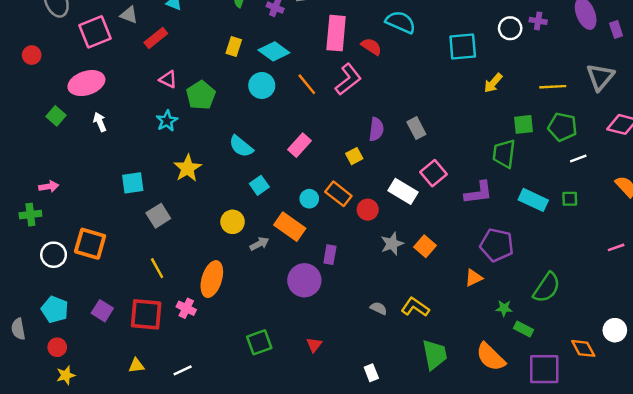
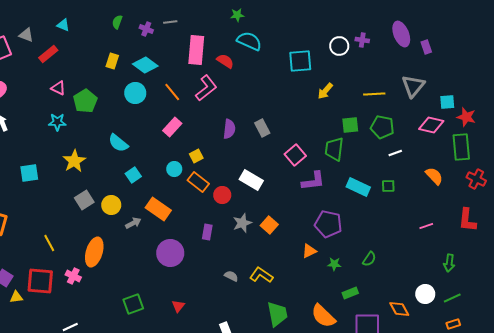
cyan star: (167, 121) -> (57, 122), turned 30
pink rectangle: (300, 145) -> (172, 127), moved
yellow square: (354, 156) -> (196, 156), moved
pink square: (433, 173) -> (295, 155), moved
cyan circle: (309, 199) -> (174, 169), moved
gray square: (158, 216) -> (84, 200), moved
purple rectangle: (330, 255) -> (207, 232), moved
green semicircle: (547, 288) -> (369, 259), size x0.6
green star: (504, 308) -> (334, 264), moved
green rectangle: (524, 329) -> (350, 293), turned -49
yellow triangle: (136, 365) -> (16, 297), moved

